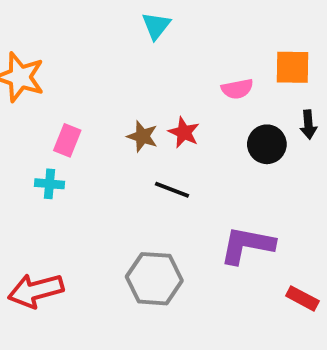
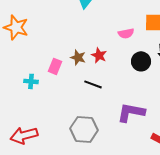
pink rectangle: (67, 140) -> (55, 66), moved

